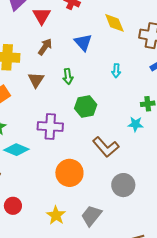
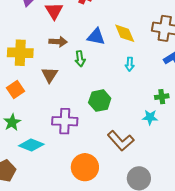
yellow diamond: (114, 23) -> (125, 33), moved
blue triangle: (83, 42) -> (96, 37), turned -36
brown arrow: (45, 47) -> (58, 42), turned 60
green arrow: (68, 77) -> (80, 59), moved

